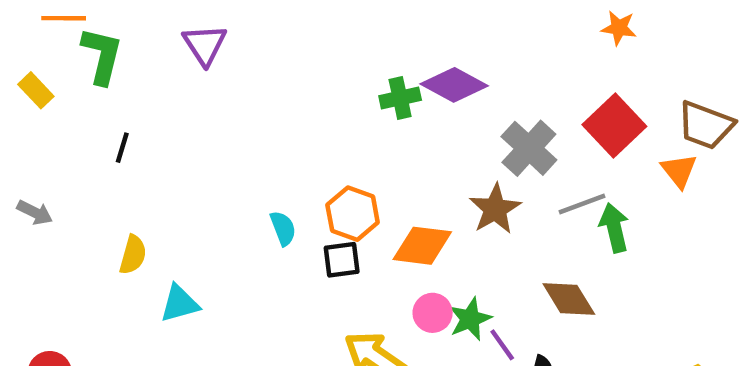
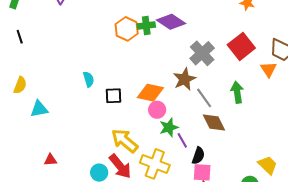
black line: (122, 148) -> (20, 37), turned -40
gray line: (582, 204) -> (204, 98), moved, turned 70
orange hexagon: (353, 214) -> (127, 29), moved
pink circle: (433, 313) -> (157, 110), moved

